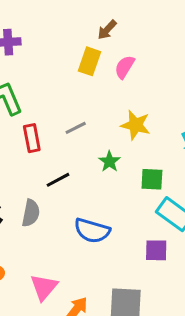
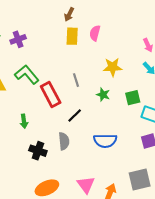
brown arrow: (107, 30) -> (69, 14), moved
gray line: (76, 128) -> (76, 80), turned -64
red rectangle: (32, 138) -> (51, 95), size x1.4

